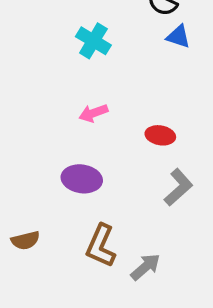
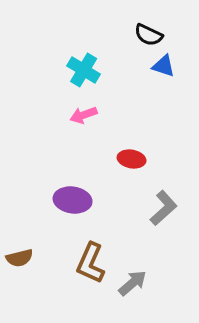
pink arrow: (93, 113) -> (84, 115), moved
red ellipse: (160, 135) -> (132, 159), moved

